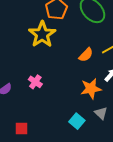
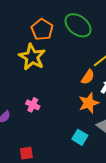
orange semicircle: (86, 55) -> (88, 77), moved

